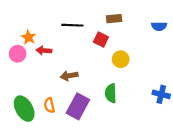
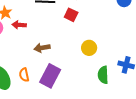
yellow circle: (121, 59) -> (89, 48), moved
green semicircle: (111, 93) -> (103, 75), moved

